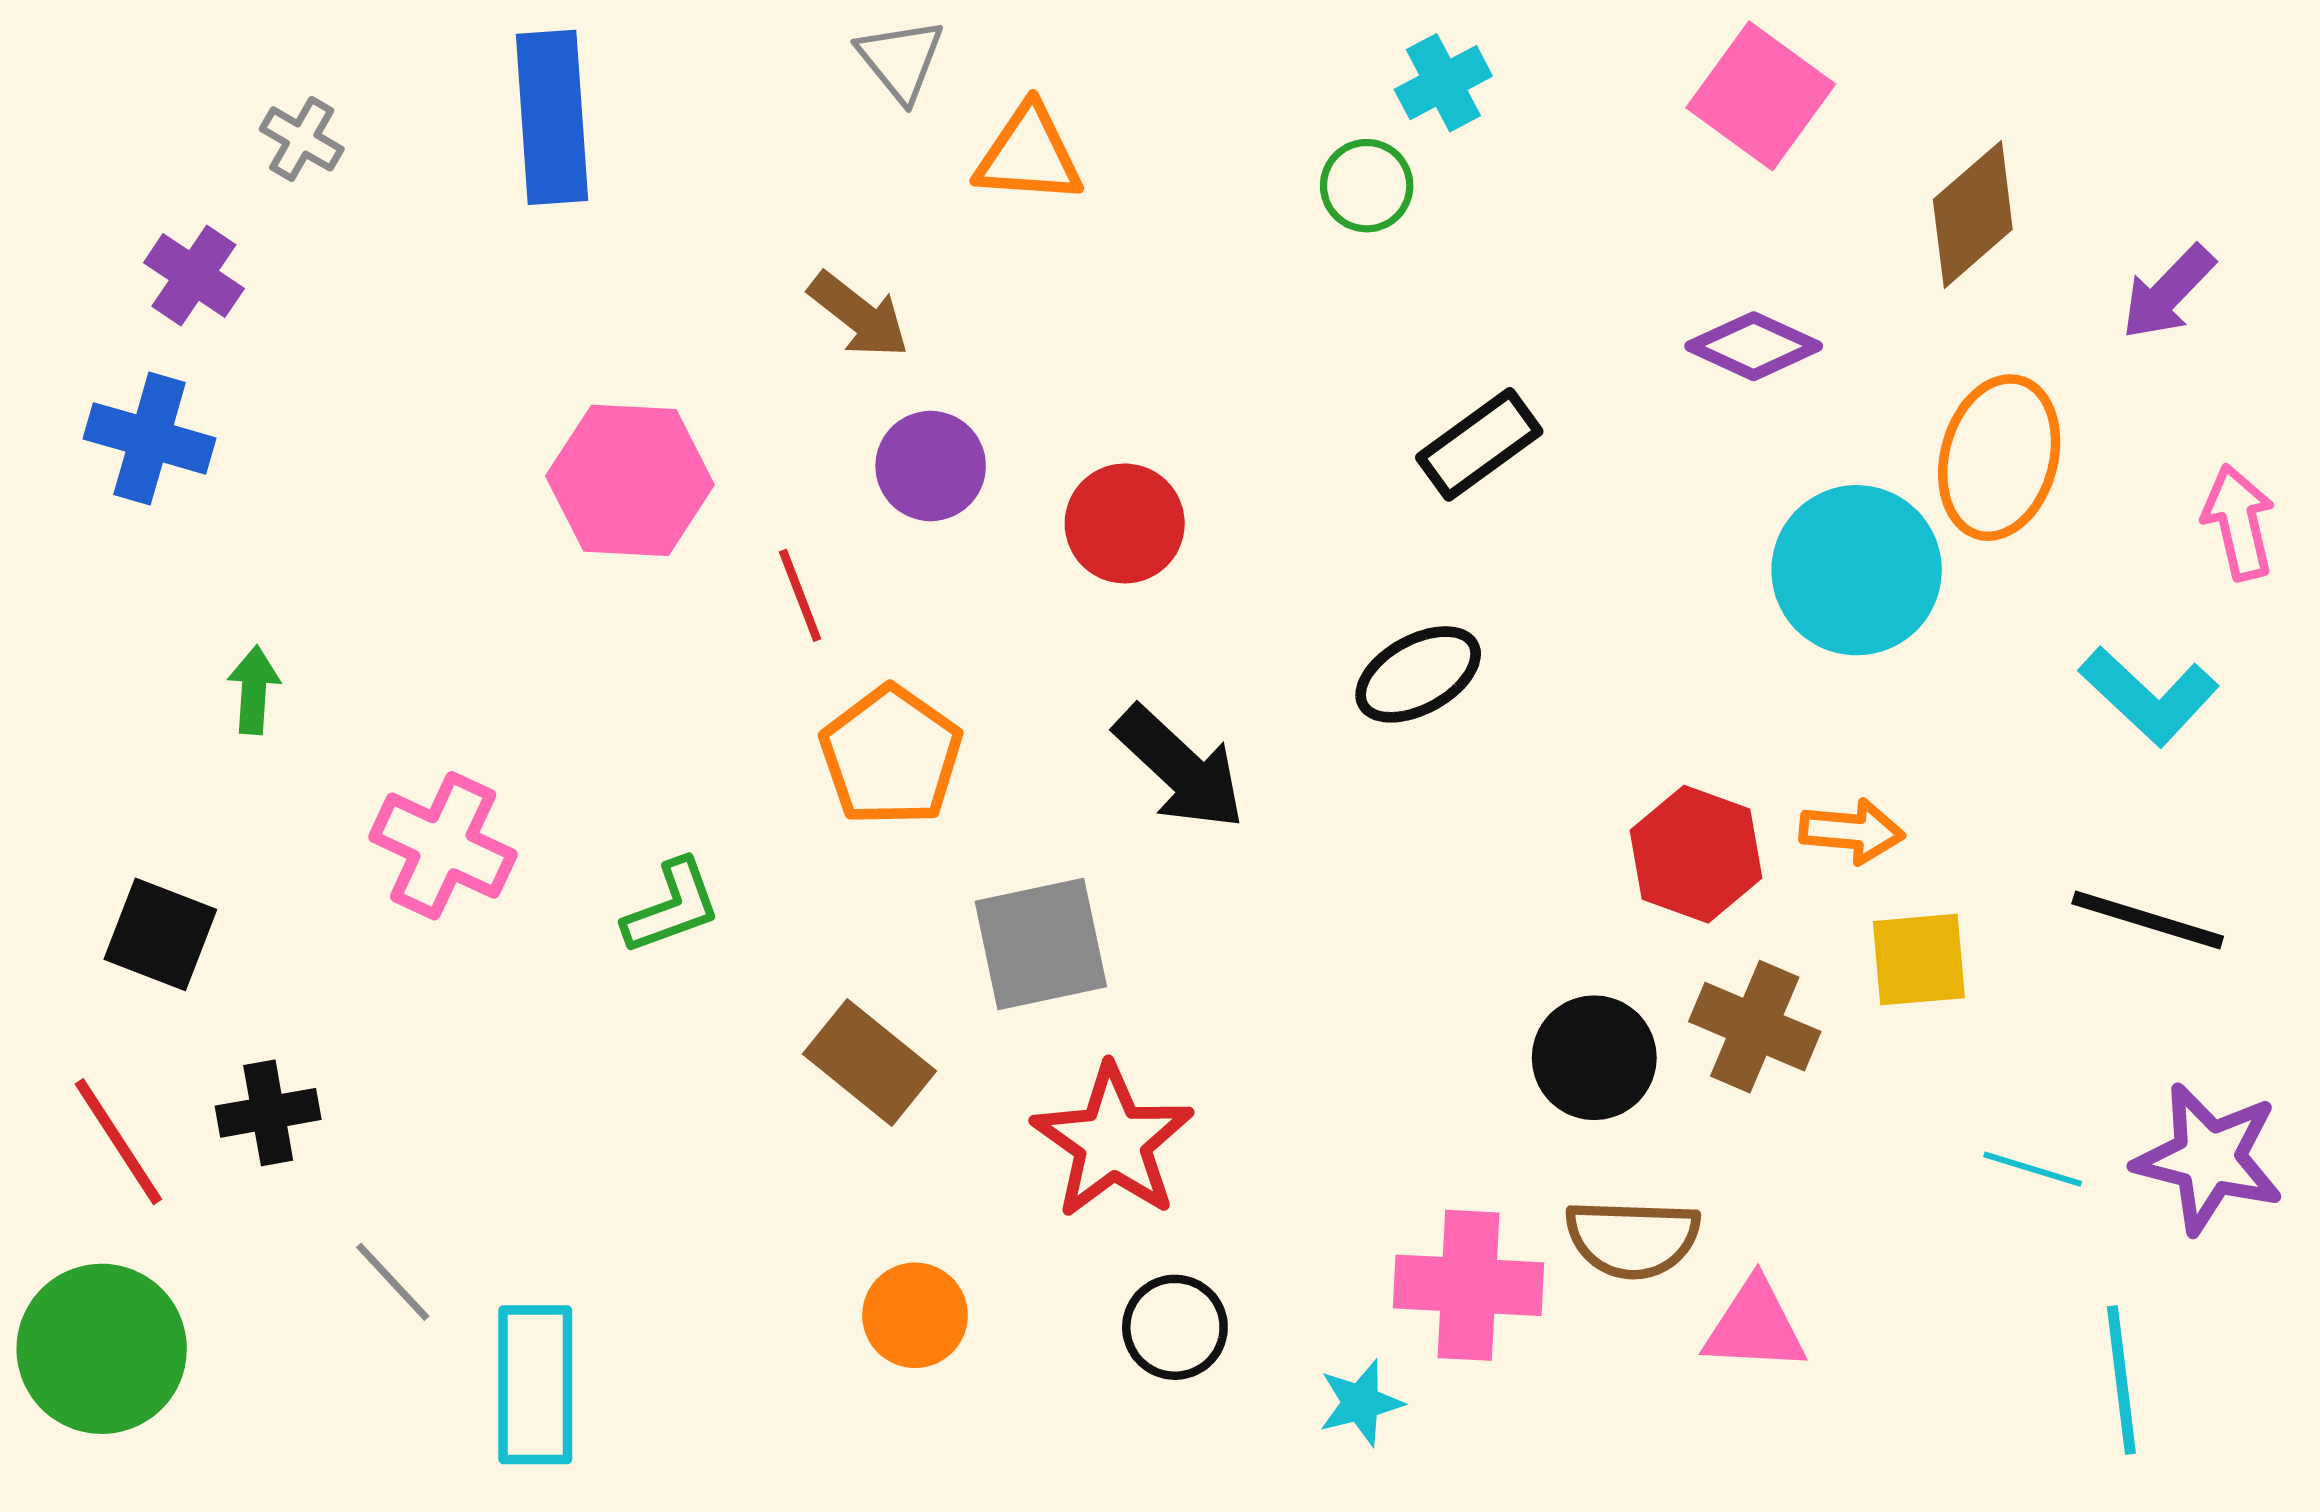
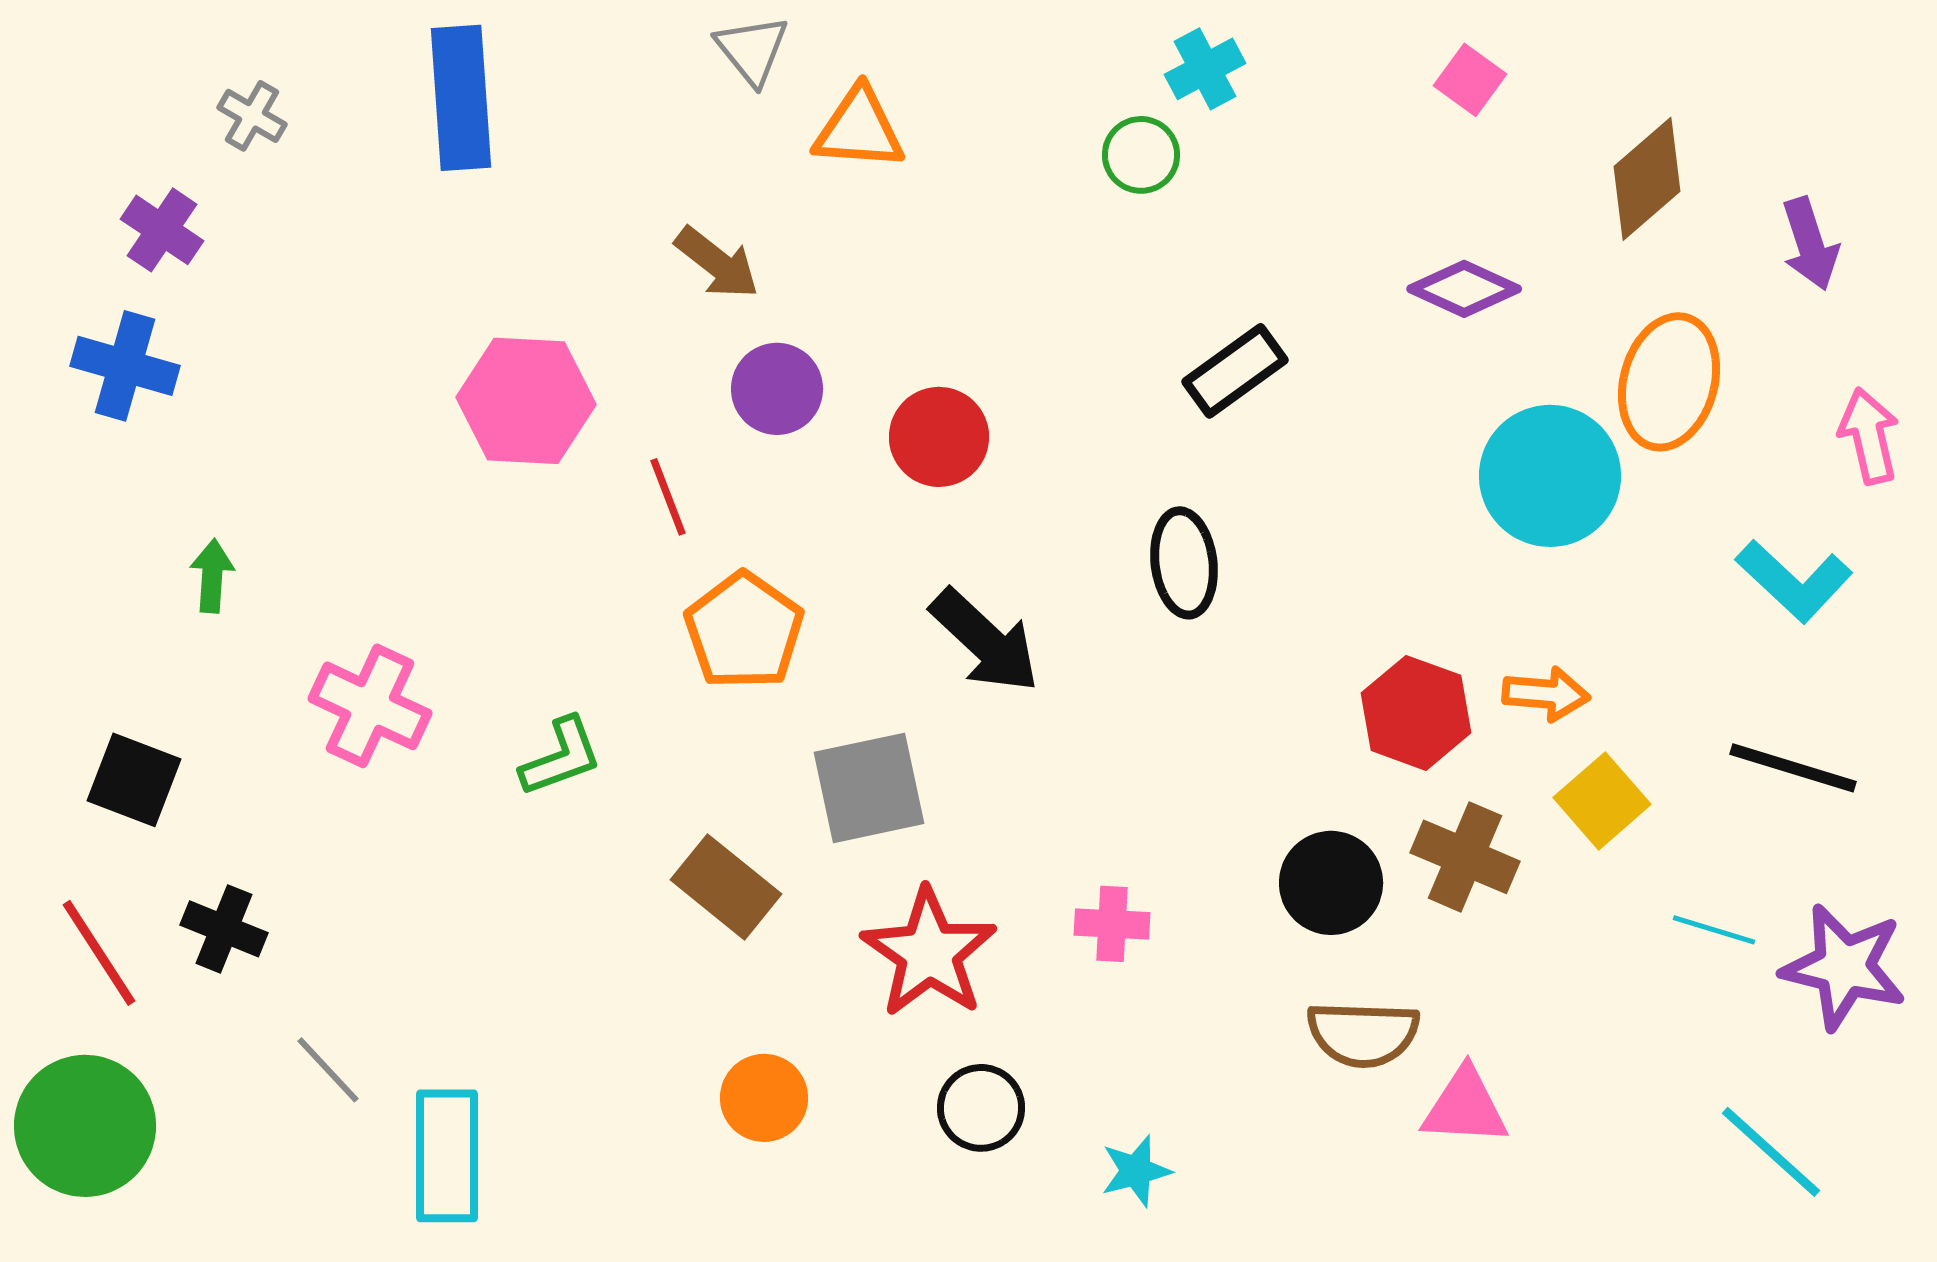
pink square: (1761, 96) -> (1470, 80), size x0.6
purple arrow: (2168, 292) -> (1810, 244), turned -62
black ellipse: (1418, 674) -> (1184, 563), turned -68
yellow square: (1919, 960) -> (1602, 801), turned -36
black cross: (268, 1113) -> (224, 929), turned 32
cyan line: (2033, 1169) -> (1714, 930), moved
pink cross: (1468, 1285) -> (1112, 924), moved, size x0.6
cyan line: (2121, 1380) -> (1771, 1152), turned -41

